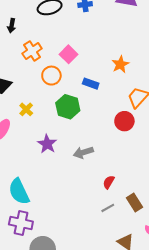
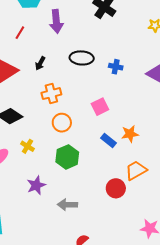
pink square: (68, 54) -> (100, 107), moved
blue rectangle: (91, 84) -> (109, 140), moved
yellow cross: (26, 109) -> (27, 146), turned -32

